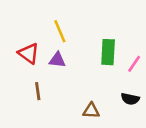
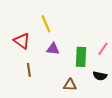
green rectangle: (108, 52) -> (81, 57), moved
purple triangle: (57, 60) -> (53, 49), moved

